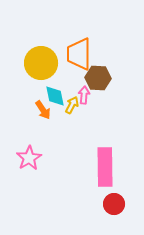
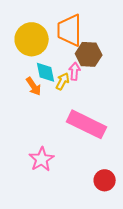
pink star: (29, 158) -> (42, 159), moved
pink rectangle: (105, 167) -> (87, 124), moved, turned -63

